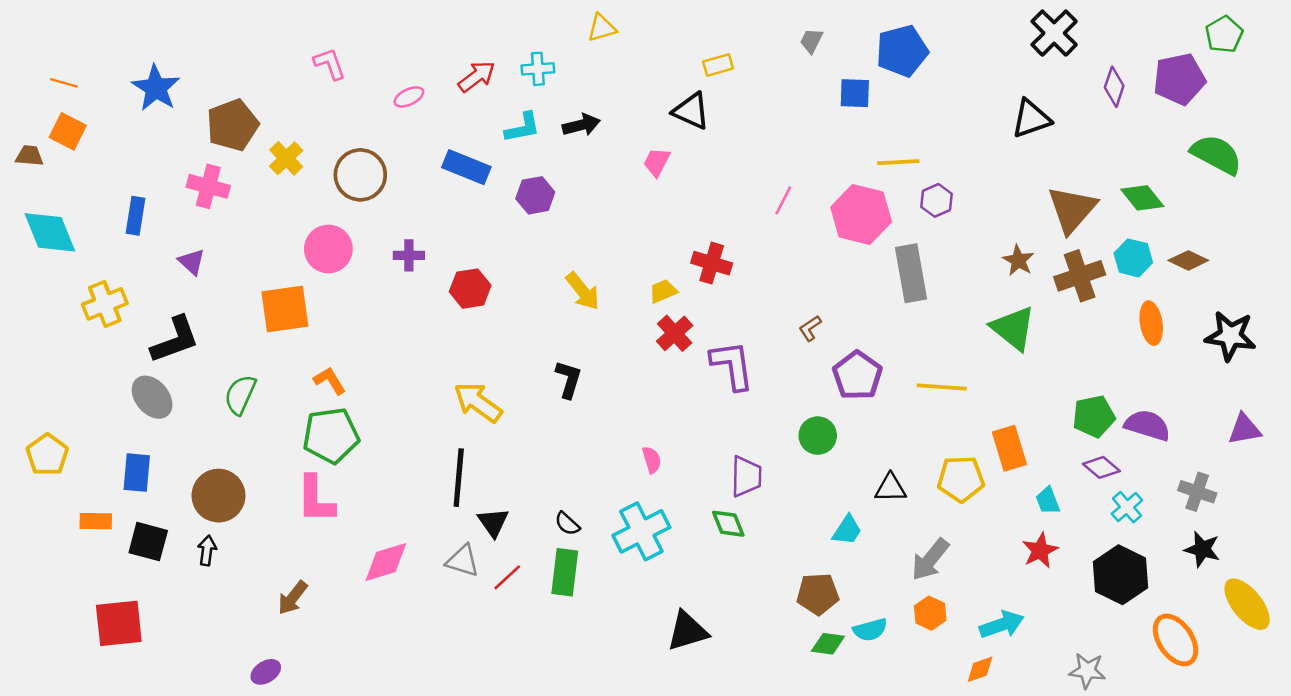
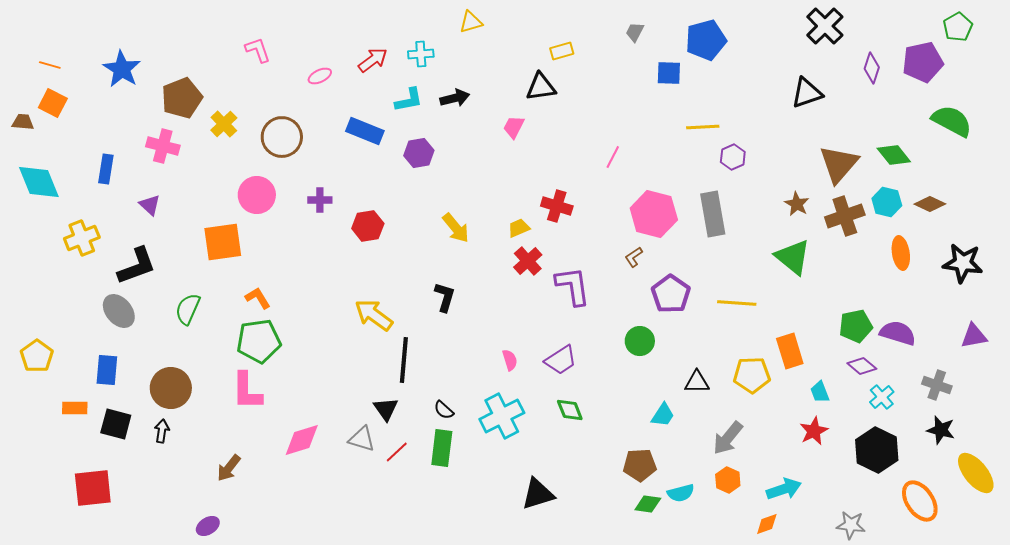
black triangle: (691, 111) -> (541, 87), turned -32
pink hexagon: (861, 214) -> (654, 214), moved
purple trapezoid: (746, 476) -> (561, 360), moved, turned 56
black line: (459, 478) -> (404, 360), moved

